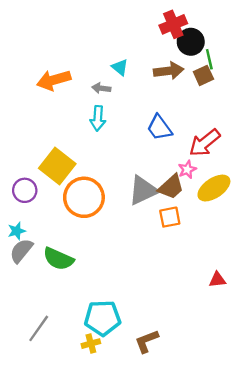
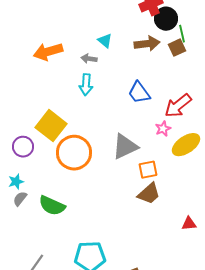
brown trapezoid: (171, 187) -> (149, 194), moved
gray semicircle: (21, 251) -> (20, 199), size x0.7

